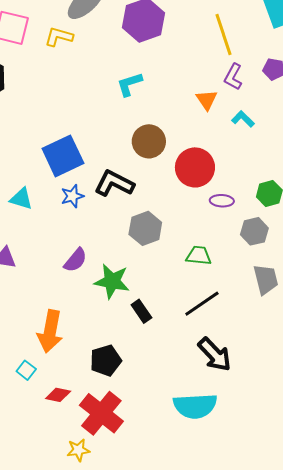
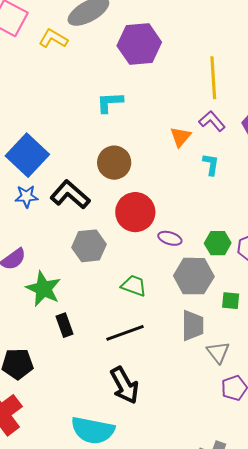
purple L-shape: (233, 77) -> (212, 121), turned 96
cyan L-shape: (243, 119) -> (211, 164), turned 40
blue square: (63, 156) -> (27, 155), turned -36
red circle: (195, 167) -> (135, 212), moved
gray hexagon: (254, 231) -> (194, 276), size x1.4

